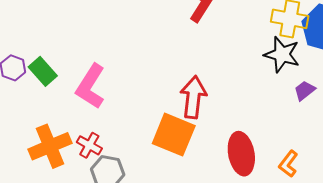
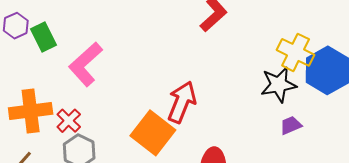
black star: (282, 54) -> (279, 85), turned 30

